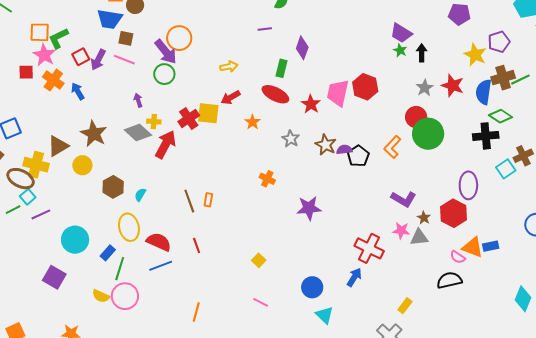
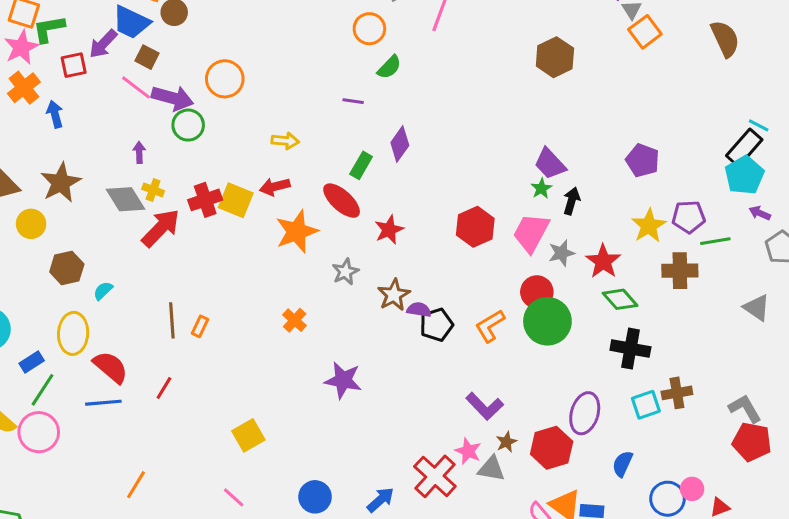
purple arrow: (166, 52) -> (173, 98), moved, turned -52
purple arrow: (98, 60) -> (103, 44), moved
green line: (520, 80) -> (715, 241), moved
blue semicircle: (484, 92) -> (623, 464), moved, size x0.7
pink trapezoid: (338, 93) -> (531, 233), moved
green diamond: (501, 116) -> (620, 299), moved
orange star: (253, 122) -> (297, 232), size x1.8
red line: (197, 245) -> (164, 388), turned 35
red cross: (369, 248) -> (435, 476), moved
yellow square: (259, 260) -> (248, 435), size x1.5

